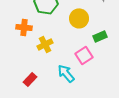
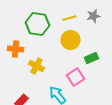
yellow cross: (45, 44) -> (36, 66), turned -35

